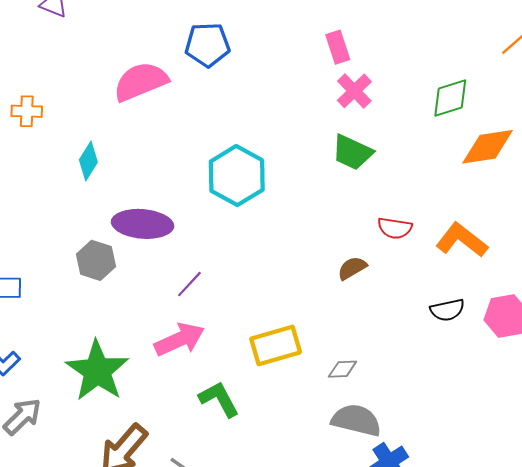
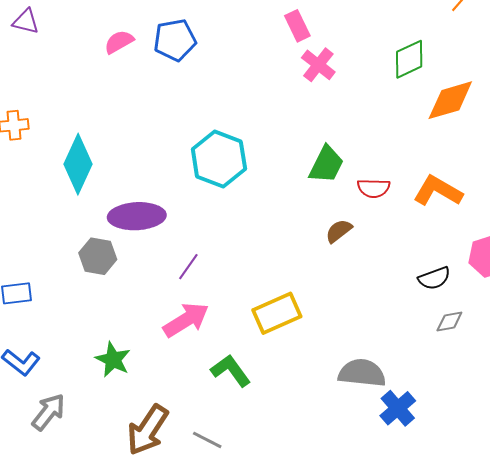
pink semicircle: (141, 82) -> (119, 42), moved, size x0.6
green trapezoid: (352, 152) -> (326, 165), moved, turned -81
cyan diamond: (88, 161) -> (78, 164), size x1.6
black semicircle: (447, 310) -> (434, 278), moved
gray diamond: (343, 369) -> (449, 321), moved
green star: (97, 371) -> (113, 360), size x0.6

